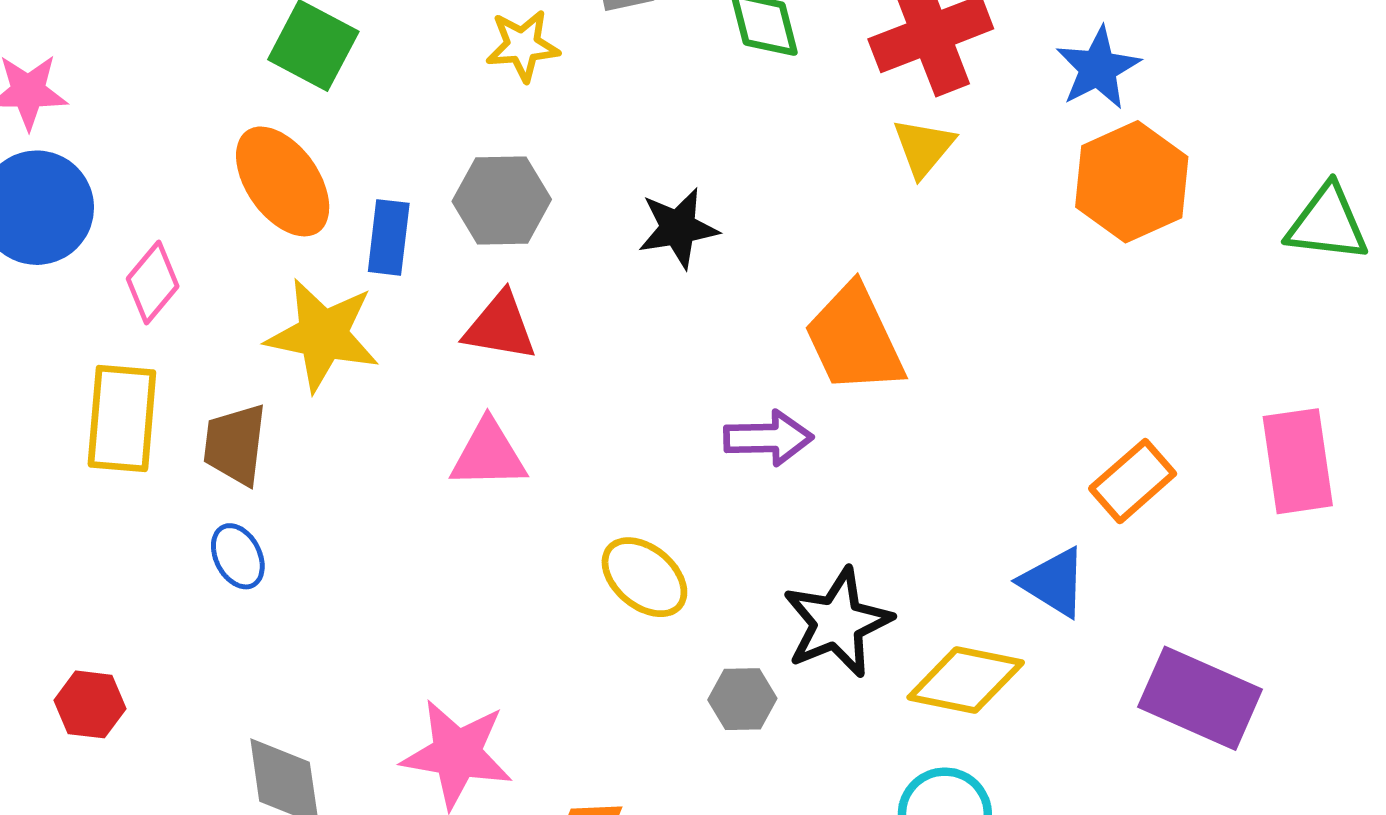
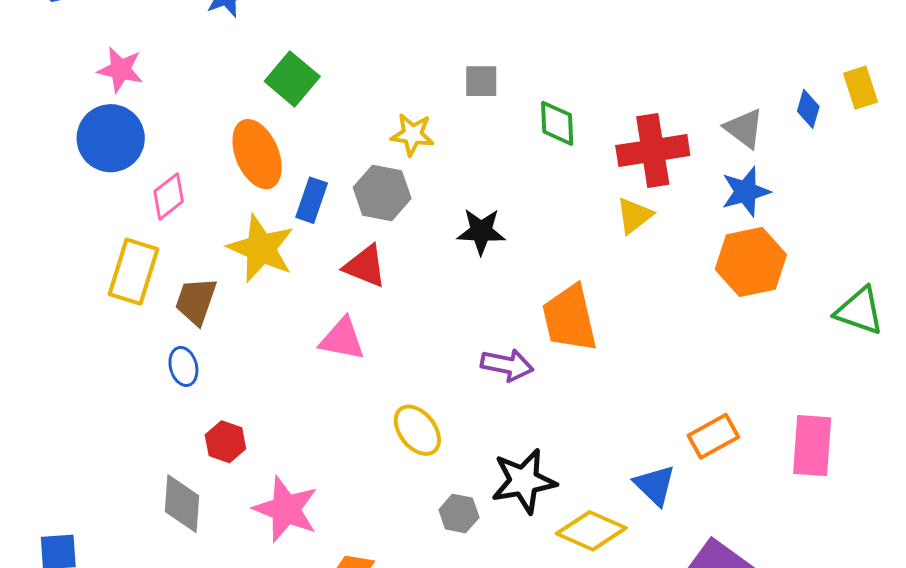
yellow star: (523, 46) -> (412, 135), moved
red hexagon: (90, 704) -> (225, 442), moved

